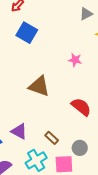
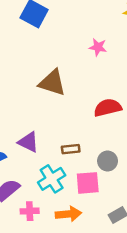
red semicircle: (81, 107) -> (108, 108), turned -50
brown rectangle: (52, 138) -> (71, 149), turned -48

